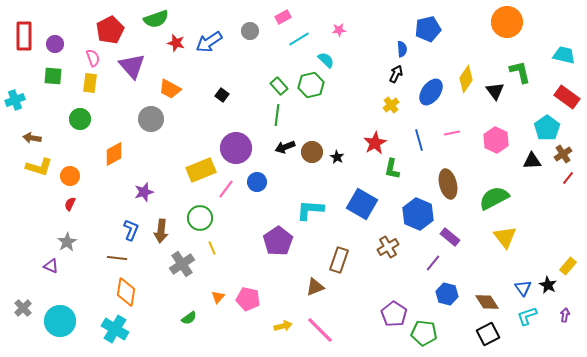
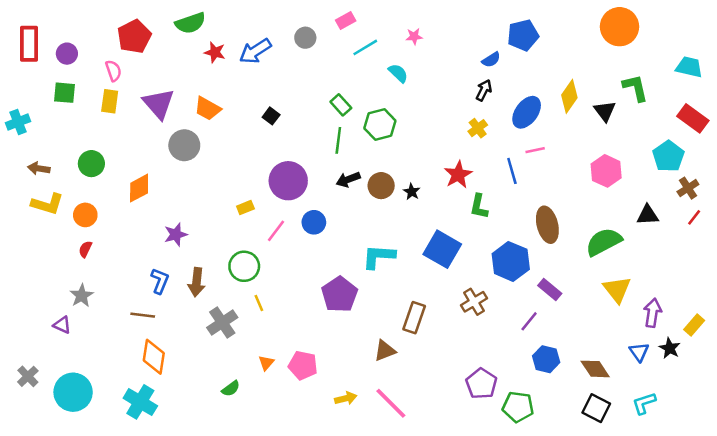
blue semicircle: (402, 49) -> (491, 60), turned 63
purple triangle: (132, 66) -> (159, 104), moved
green hexagon: (311, 85) -> (380, 124), moved
green circle: (80, 119) -> (91, 164), moved
pink line: (452, 133) -> (535, 150), moved
black triangle: (532, 161) -> (648, 215), moved
yellow rectangle: (201, 170) -> (245, 208), size x0.5
purple arrow: (565, 315) -> (653, 313), moved, size x1.6
cyan L-shape: (527, 316) -> (644, 403), moved
black square: (488, 334) -> (596, 408), turned -35

